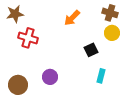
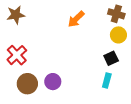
red cross: (28, 38) -> (17, 55), moved, turned 30
black square: (91, 50) -> (111, 58), moved
brown circle: (18, 85) -> (27, 84), moved

